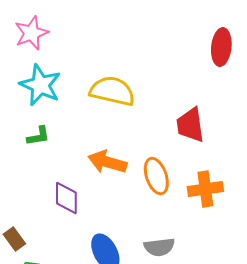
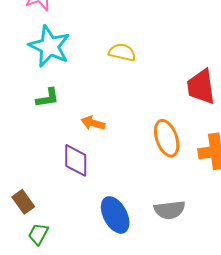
yellow semicircle: (112, 91) -> (122, 52), size x0.6
orange arrow: (107, 162) -> (93, 123), moved, size x0.6

